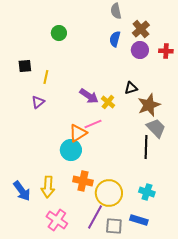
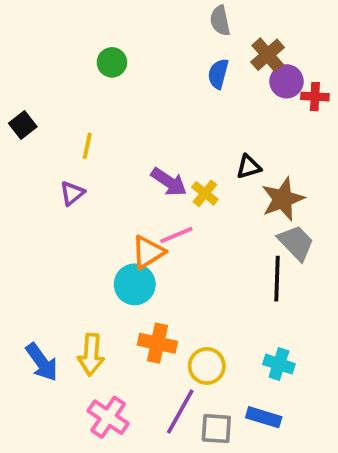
purple circle: (140, 50) -> (287, 81), moved
black square: (25, 66) -> (23, 125), moved, turned -32
yellow circle: (109, 193) -> (207, 366), size x0.7

